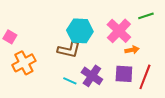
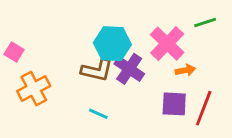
purple cross: (92, 76) -> (129, 69), moved

